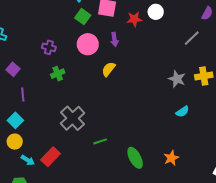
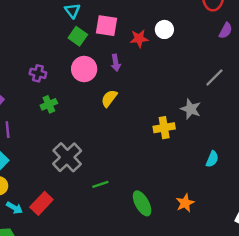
gray line: (192, 38) -> (214, 77), moved
yellow cross: (204, 76) -> (164, 128), moved
cyan semicircle: (182, 112) -> (212, 159), moved, turned -32

